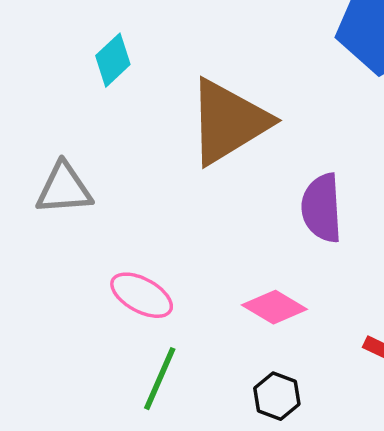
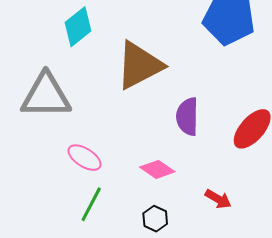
cyan diamond: (113, 60) -> (78, 27), size x1.4
gray triangle: (64, 189) -> (46, 96), size x1.6

